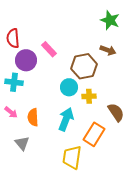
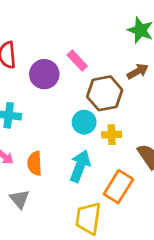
pink rectangle: (49, 49) -> (77, 60), moved
brown arrow: (108, 50) -> (138, 71), turned -49
purple circle: (26, 60) -> (44, 74), moved

